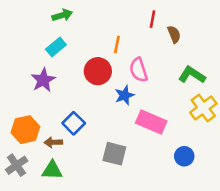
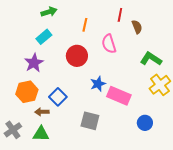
orange line: (117, 44) -> (85, 25), moved
pink semicircle: (138, 70) -> (109, 44), moved
blue star: (125, 95) -> (98, 84), moved
orange hexagon: (25, 130) -> (27, 92), moved

